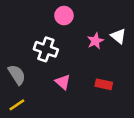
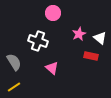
white triangle: (118, 36) -> (100, 38), moved
red rectangle: (104, 84) -> (91, 56), moved

